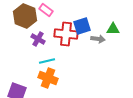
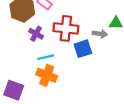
blue square: (82, 26) -> (83, 49), moved

